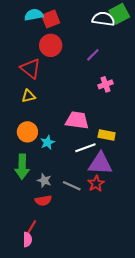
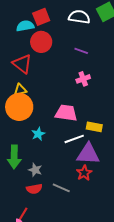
cyan semicircle: (34, 15) -> (25, 26), moved
white semicircle: (103, 19) -> (79, 17), moved
purple line: (93, 55) -> (81, 51), turned 64
pink cross: (106, 84) -> (83, 79), moved
orange circle: (27, 132) -> (19, 107), moved, size x1.4
gray line: (72, 186) -> (61, 188), moved

